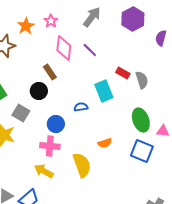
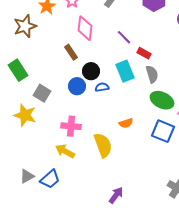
purple line: (90, 50) -> (124, 37), moved
gray semicircle: (142, 80) -> (152, 74), moved
black circle: (39, 91) -> (91, 71), moved
green ellipse: (141, 120) -> (162, 100), turned -45
blue circle: (56, 124) -> (77, 86), moved

